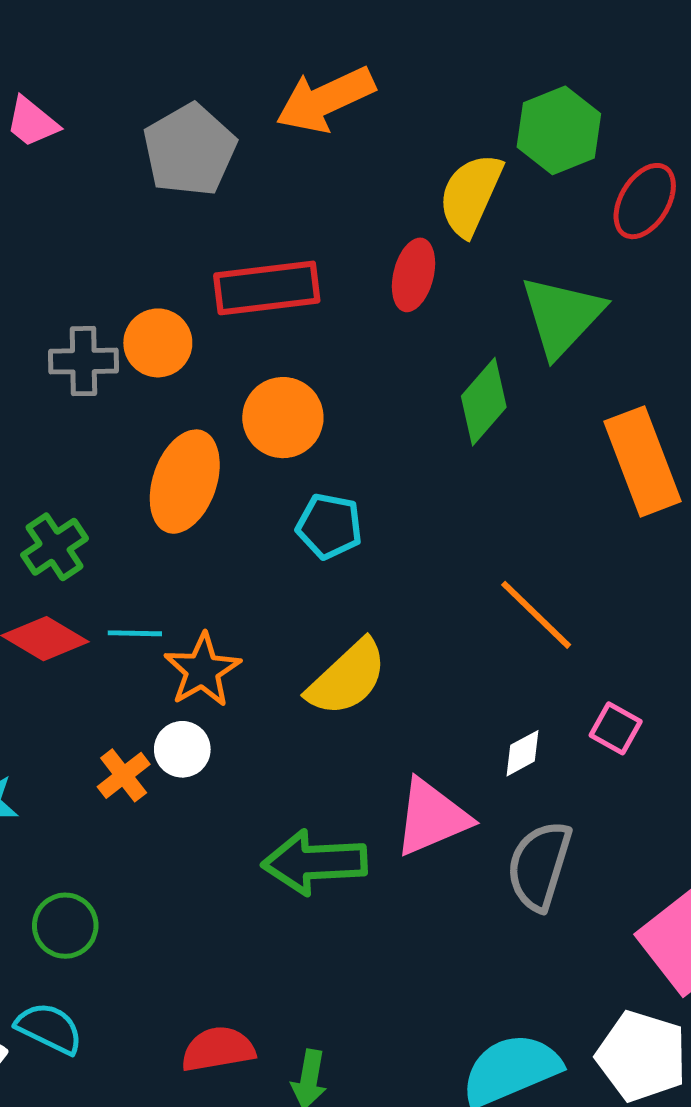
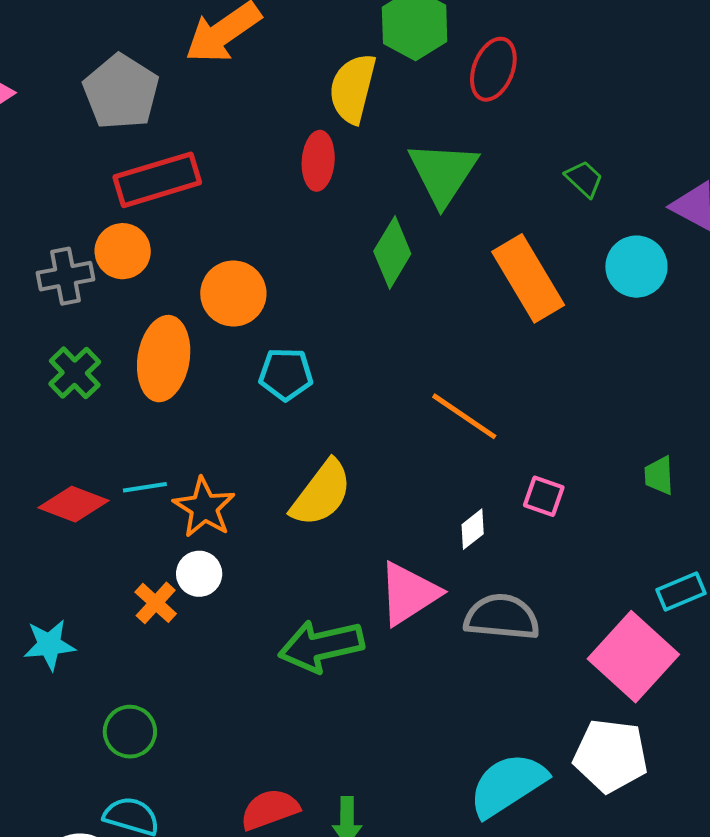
red rectangle: (267, 288) -> (157, 180), moved
green cross: (55, 547) -> (75, 373), moved
gray semicircle: (539, 866) -> (502, 617), turned 88

